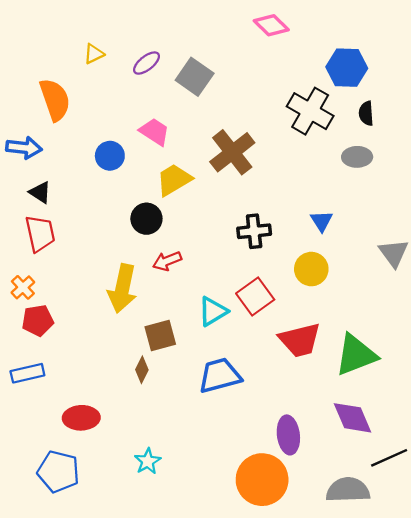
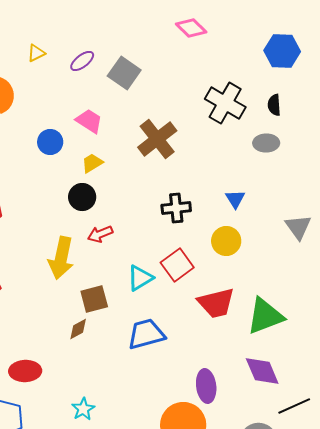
blue hexagon: (347, 68) -> (282, 51), moved
yellow trapezoid: (174, 180) -> (92, 163), moved, size x0.7
brown diamond: (142, 370) -> (78, 329), turned 35

